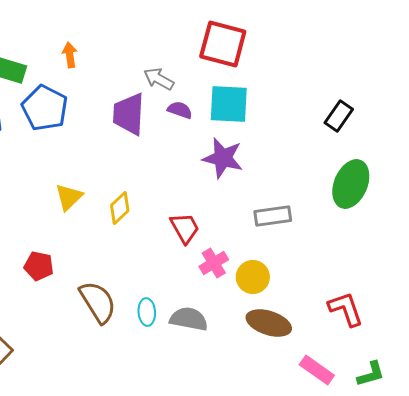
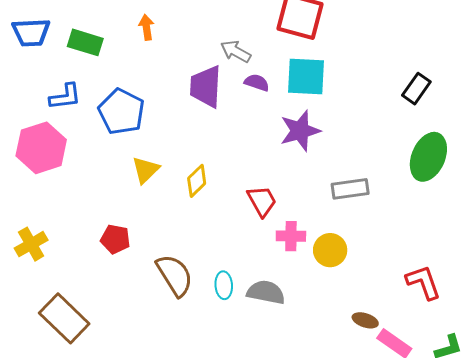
blue pentagon: (45, 108) -> (121, 112), moved
purple star: (223, 158) -> (300, 131), turned -30
pink cross: (214, 263) -> (291, 236), turned 32
brown ellipse: (269, 323) -> (365, 320), moved, size x0.6

